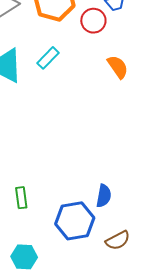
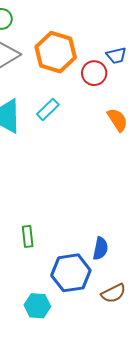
green rectangle: (21, 198) -> (28, 236), moved
cyan hexagon: (24, 257) -> (37, 306), moved

